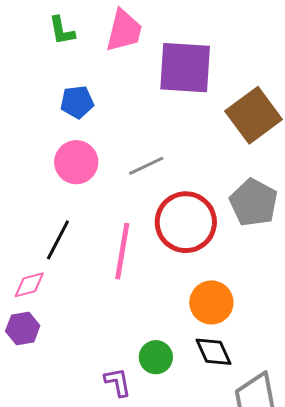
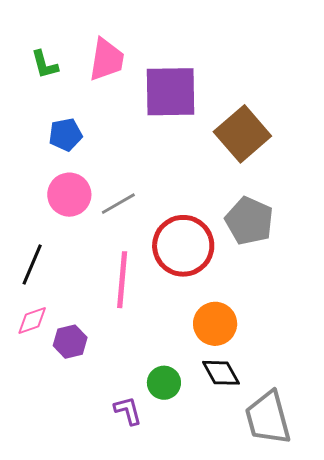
gray line: (146, 166) -> (118, 204), moved
black line: (58, 240) -> (32, 264), moved
purple hexagon: (23, 328) -> (70, 342), moved

